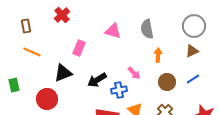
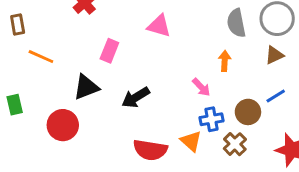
brown rectangle: (26, 26) -> (18, 24), moved
gray semicircle: (147, 29) -> (236, 23), moved
pink arrow: (134, 73) -> (201, 87), moved
brown circle: (167, 82) -> (248, 112), moved
blue cross: (119, 90) -> (211, 119), moved

